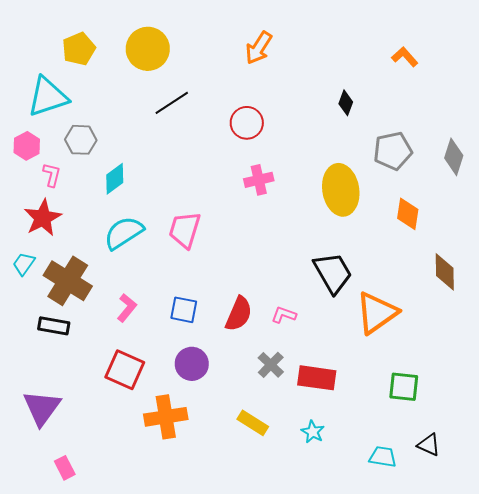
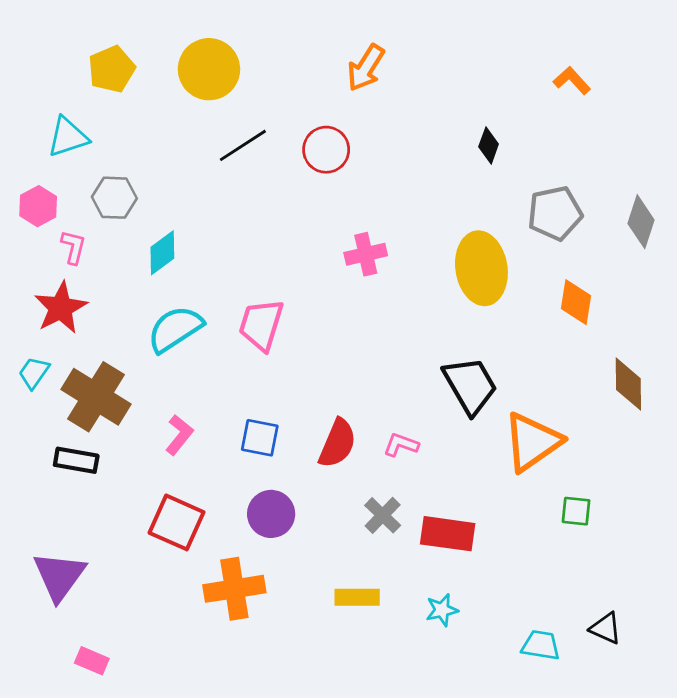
cyan triangle: (48, 97) -> (68, 137), size x0.7
red circle: (247, 123) -> (326, 150), moved
green square: (404, 387) -> (576, 511), moved, size x0.7
yellow rectangle: (253, 423) -> (357, 597), turned -32
cyan star: (313, 432) -> (442, 610), turned 30
pink rectangle: (65, 468) -> (92, 661), turned -40

